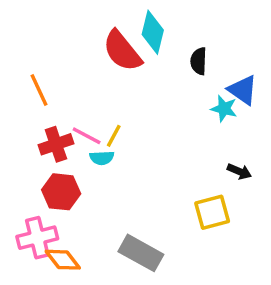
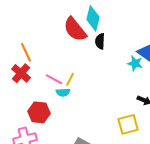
black semicircle: (199, 61) -> (100, 41), moved
red cross: (56, 144) -> (21, 73), moved, turned -30

